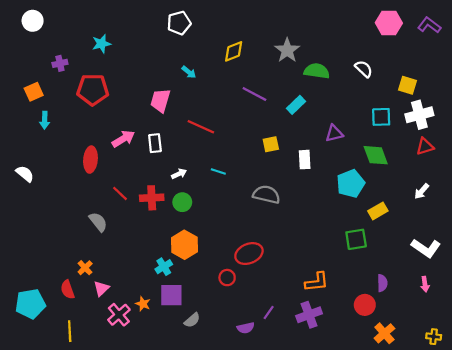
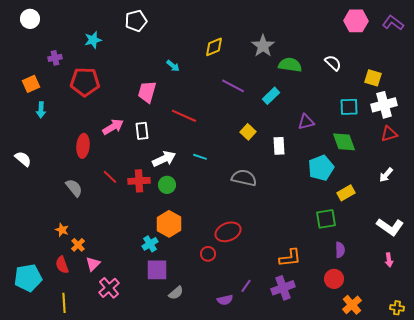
white pentagon: (179, 23) -> (136, 21), moved
yellow square: (271, 144) -> (248, 132), turned -35
white arrow: (179, 174) -> (164, 159), size x1.6
gray semicircle: (98, 222) -> (74, 188), moved
purple semicircle: (382, 283) -> (340, 250), moved
orange star: (143, 304) -> (62, 230), moved

